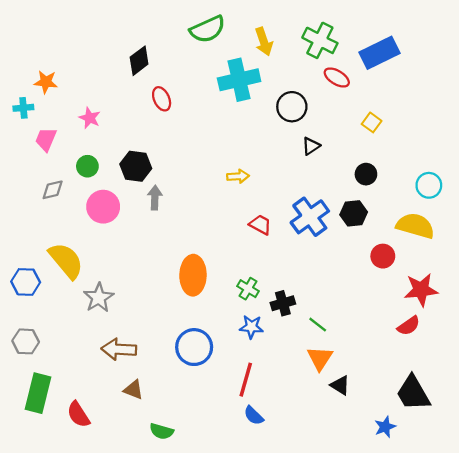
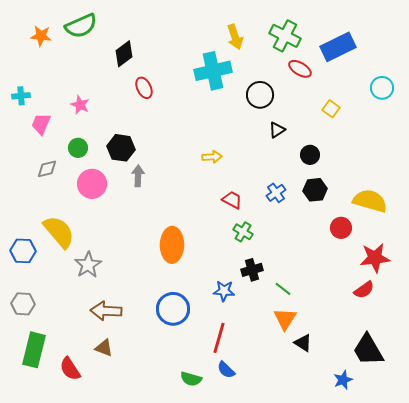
green semicircle: (208, 29) -> (81, 26), moved
orange star: (46, 82) -> (41, 36), moved
black circle: (366, 174) -> (310, 155), moved
cyan circle: (429, 185) -> (382, 88), moved
blue cross: (310, 217) -> (276, 193), size x0.6
green cross: (248, 289) -> (243, 232), moved
brown triangle: (133, 390) -> (104, 348), moved
green semicircle: (162, 431) -> (191, 379), moved

